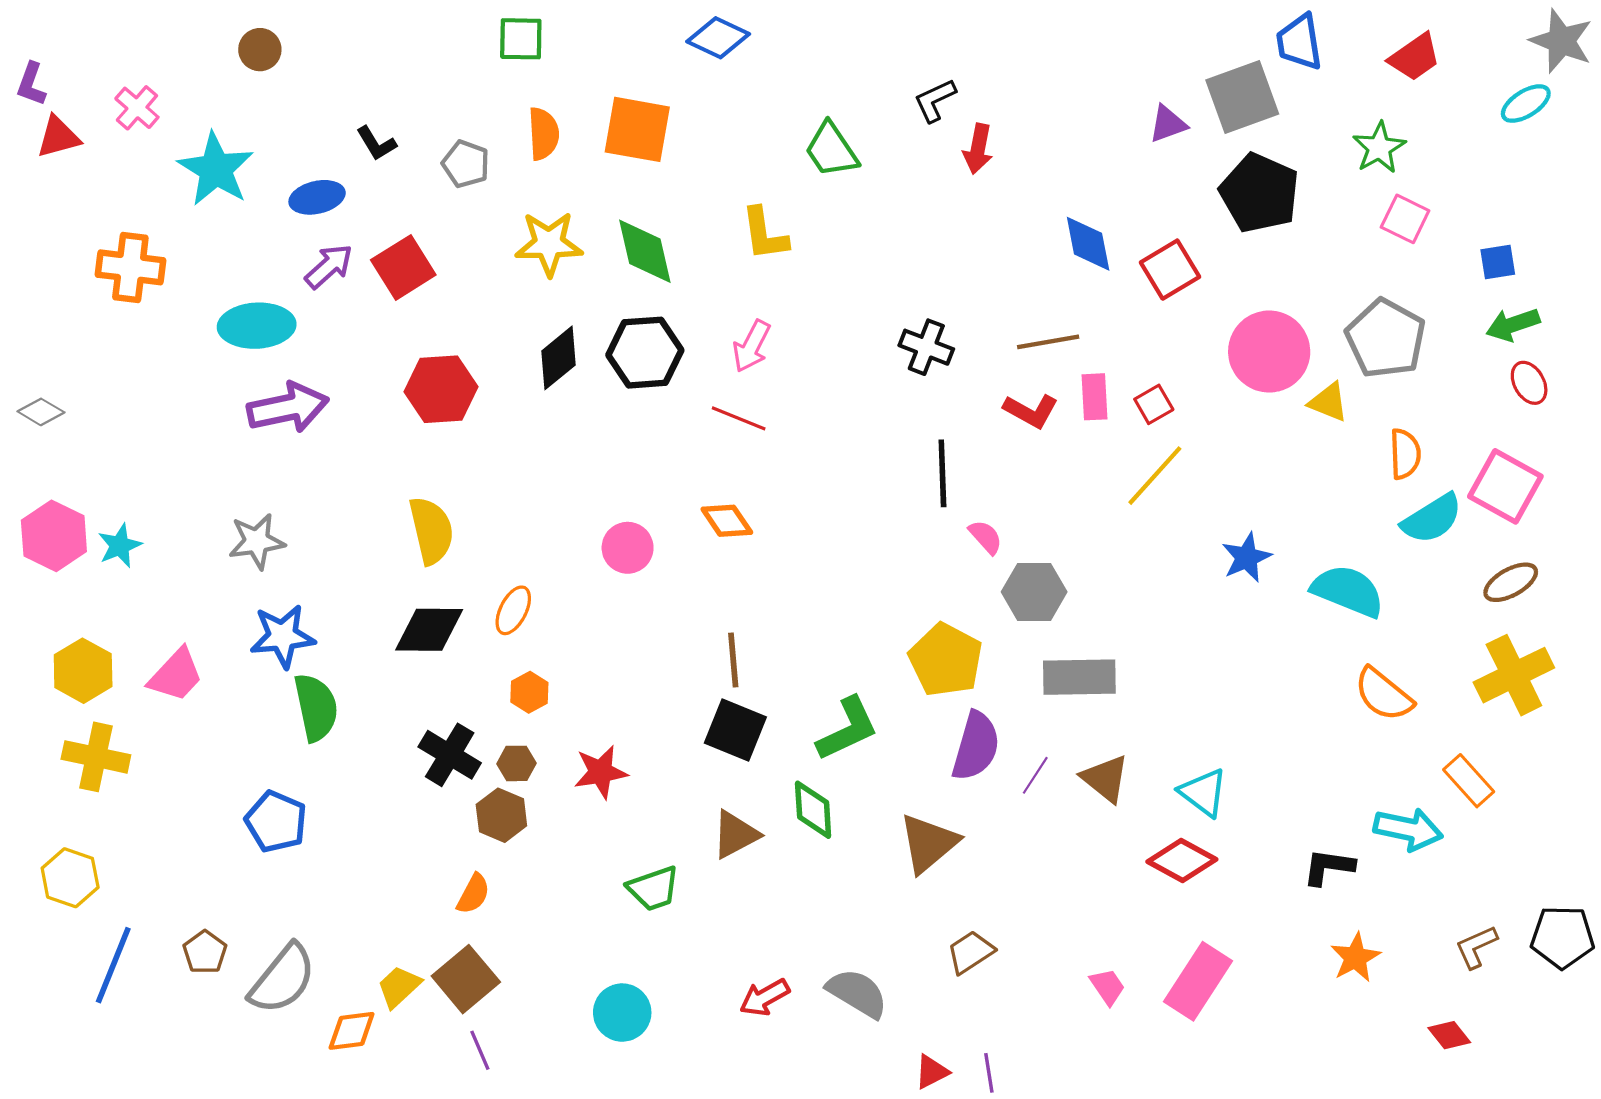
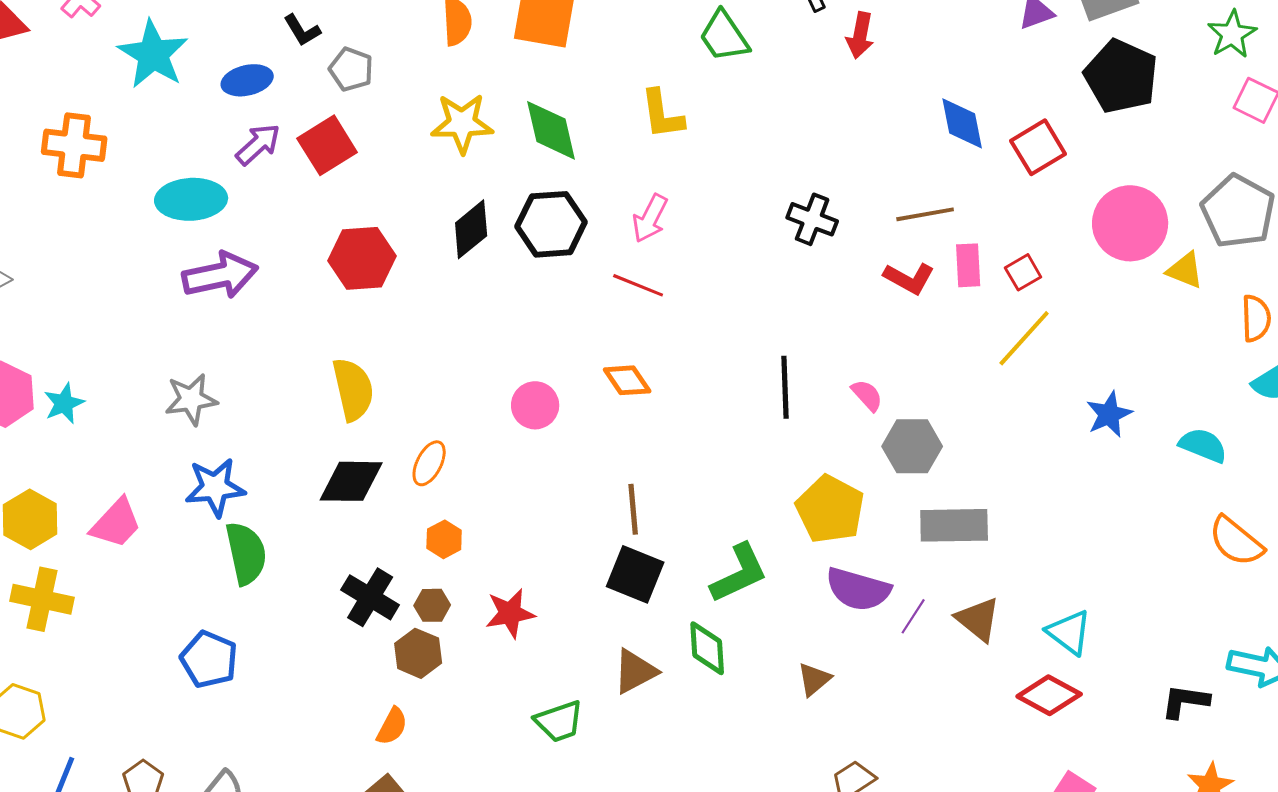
gray pentagon: (466, 164) -> (351, 69), moved
black line: (942, 473) -> (785, 387), moved
cyan semicircle: (1348, 591) -> (1203, 445), size x0.7
purple semicircle: (976, 746) -> (858, 589), turned 90
brown triangle: (928, 843) -> (814, 679), size x0.6

